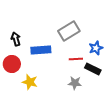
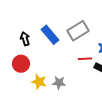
blue rectangle: (41, 50) -> (50, 35), moved, turned 54
gray star: (75, 83) -> (59, 83), moved

